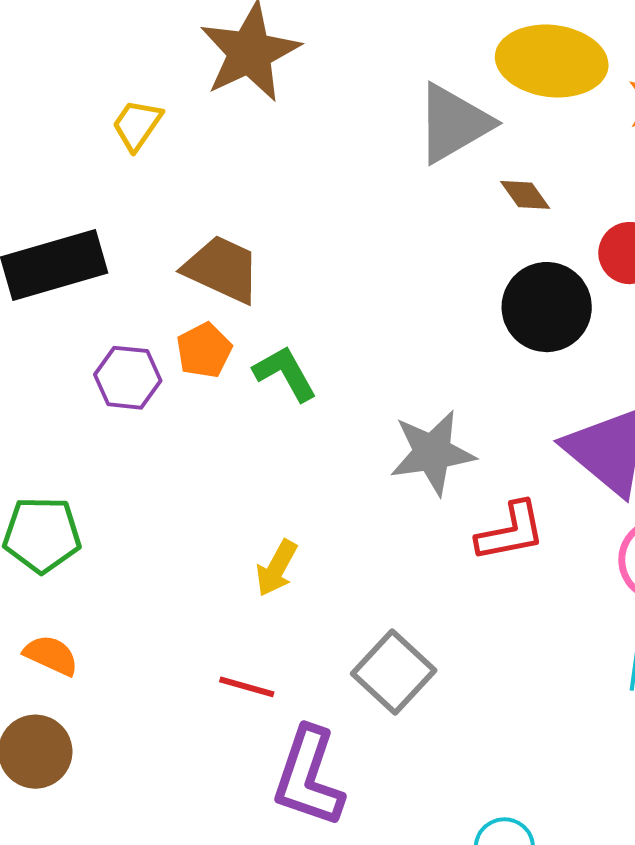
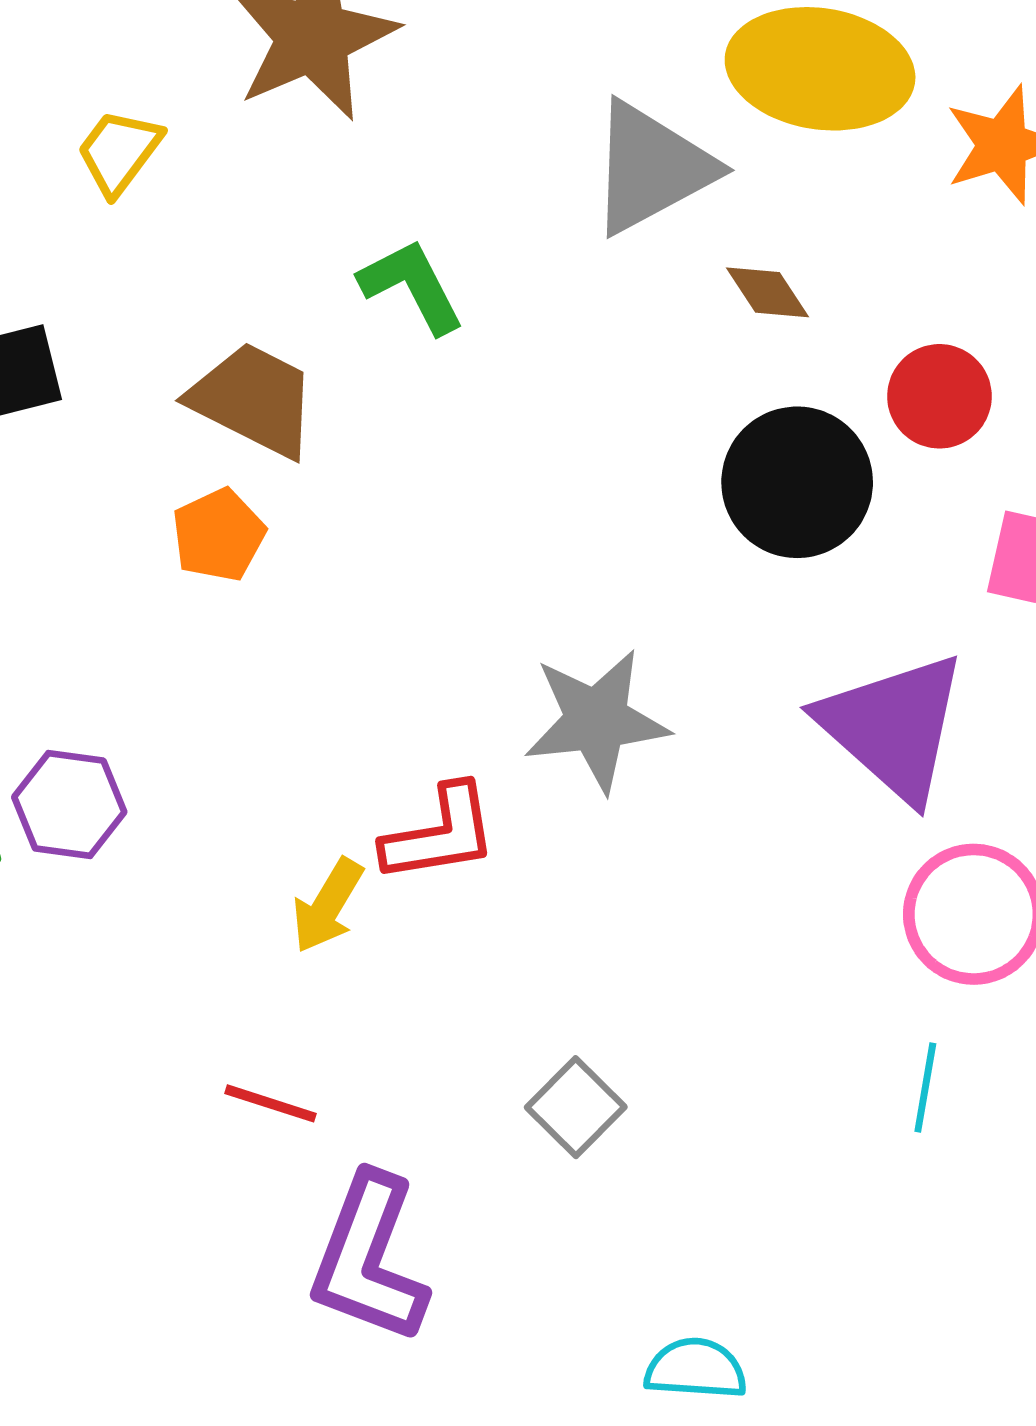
green L-shape: (285, 373) -> (412, 286), moved
purple hexagon: (128, 378) -> (69, 805), moved
red L-shape: (511, 532) -> (440, 834), moved
gray square: (394, 672) -> (576, 1107), moved, size x0.7

